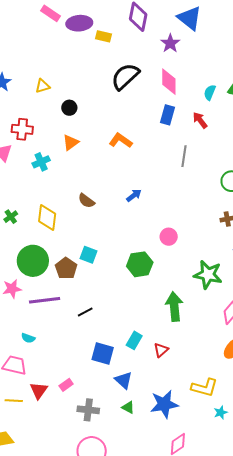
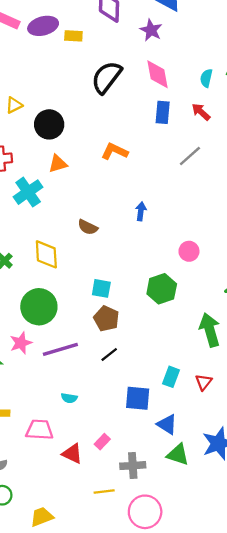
black circle: (69, 108) -> (49, 124), size x1.6
orange triangle: (71, 142) -> (58, 164), turned 30
gray line: (184, 156) -> (190, 156), turned 50
cyan cross: (41, 162) -> (28, 192), size x1.4
blue arrow: (134, 195) -> (141, 211), turned -35
brown pentagon: (66, 268) -> (106, 319), moved
cyan semicircle: (28, 338) -> (69, 398), moved
red triangle: (39, 391) -> (72, 454), turned -30
yellow line: (14, 401) -> (104, 491), moved
green triangle: (128, 407) -> (178, 454), size x1.5

